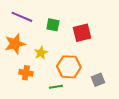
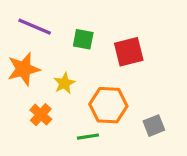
orange cross: (26, 73) -> (41, 115), turned 32

